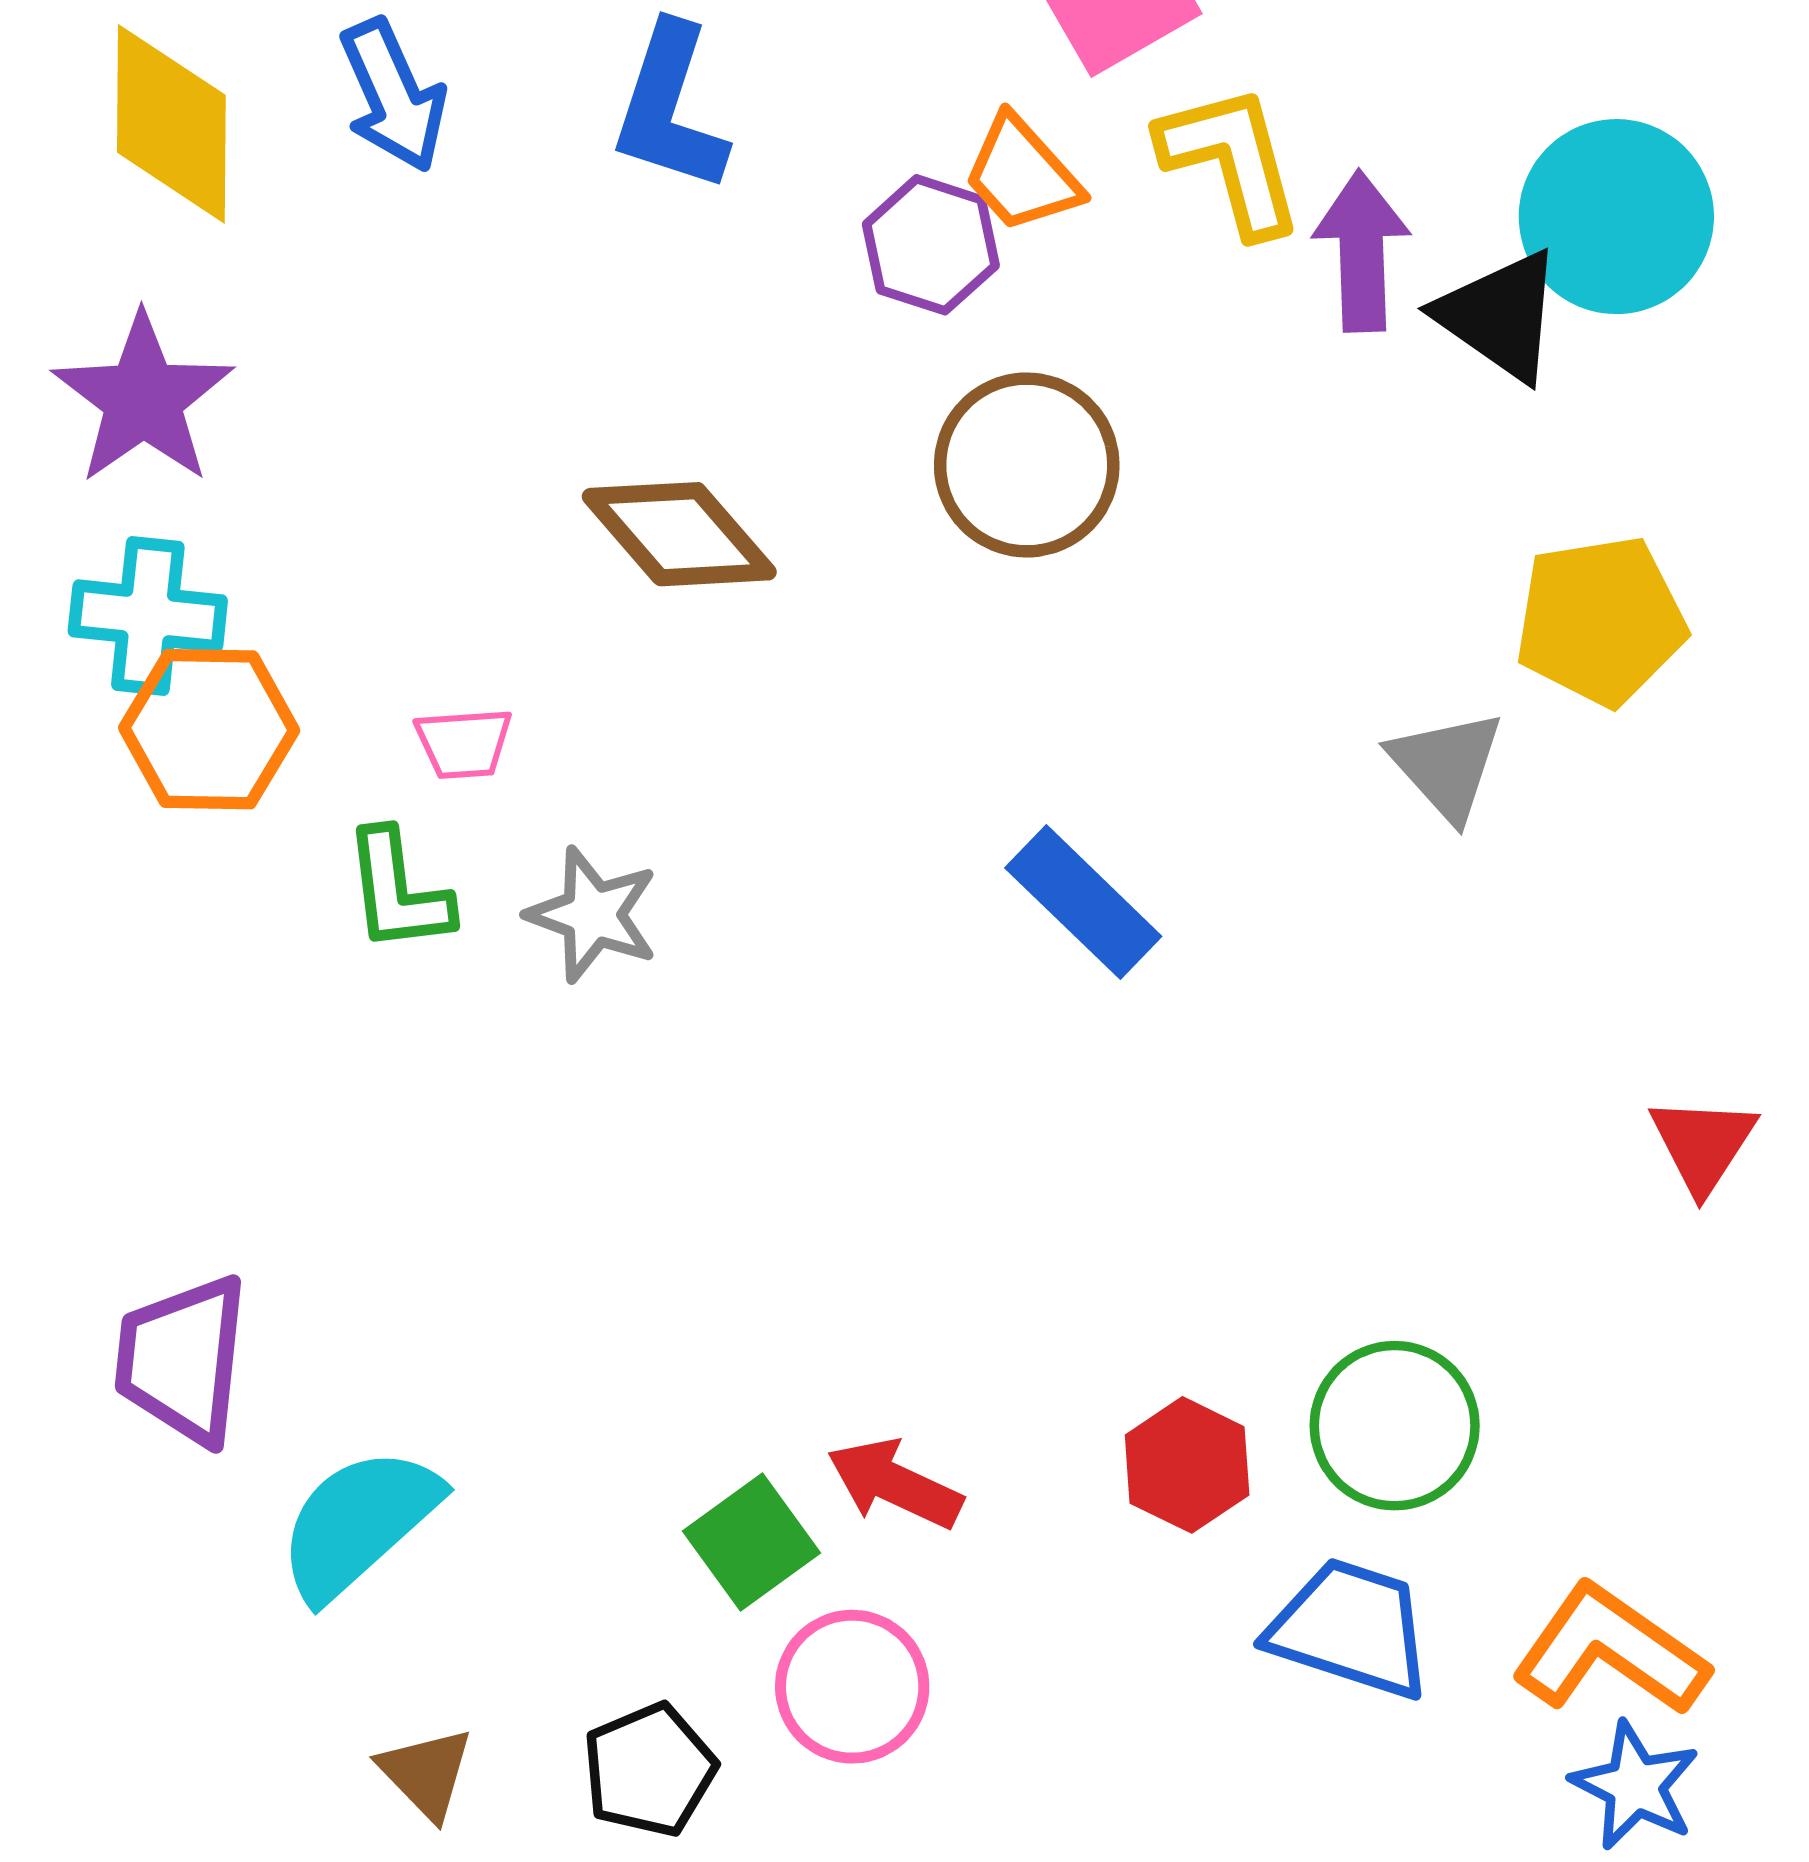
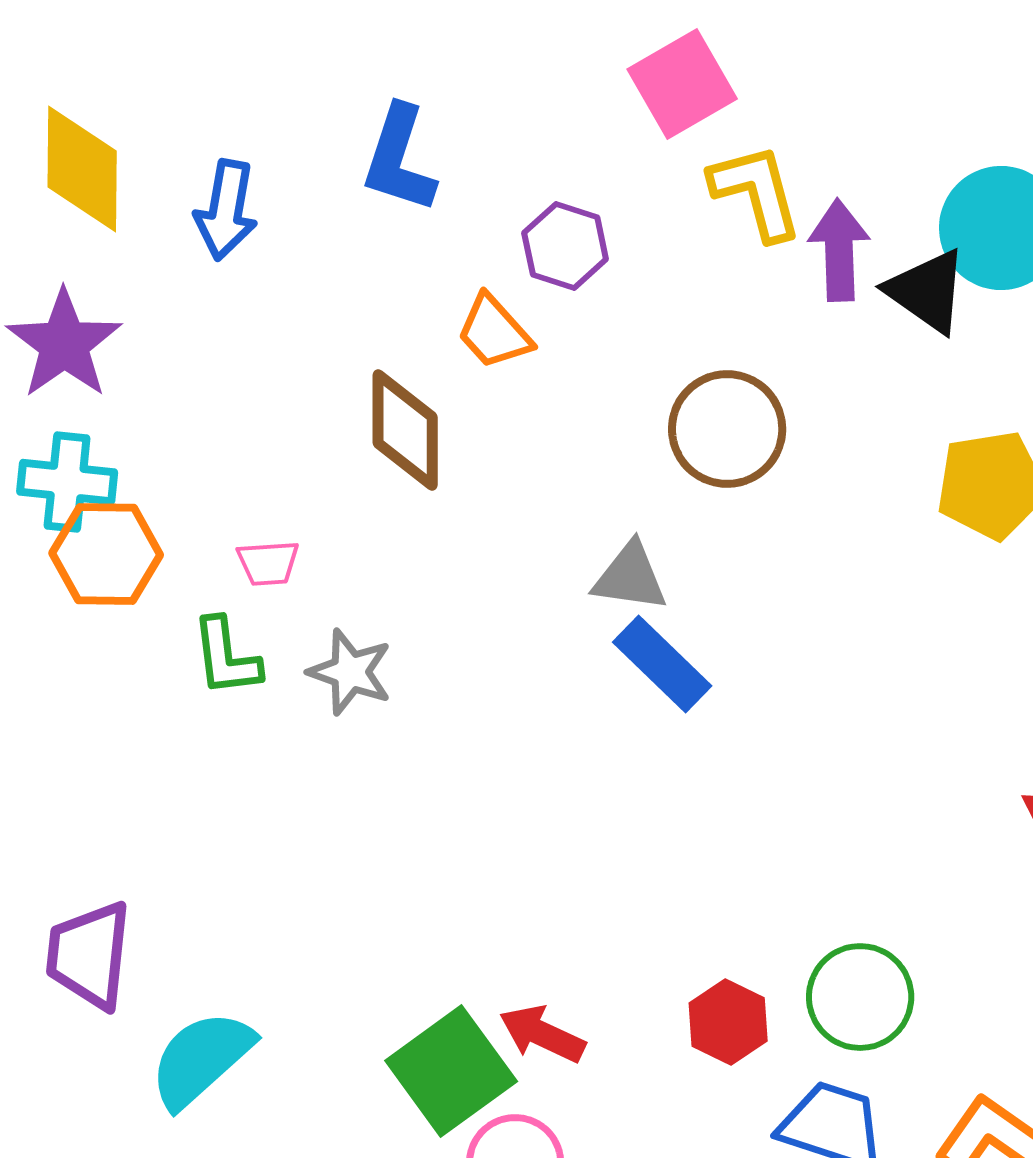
blue arrow: (393, 95) -> (226, 210), moved, turned 34
orange trapezoid: (1022, 174) -> (494, 332), moved
brown circle: (1027, 465) -> (727, 429), moved
brown diamond: (679, 534) -> (405, 430), turned 41
gray triangle: (1447, 765) -> (630, 577), moved, turned -40
green square: (752, 1542) -> (451, 1071), size x1.5

